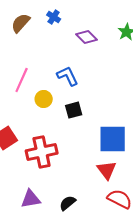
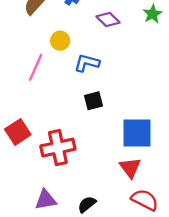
blue L-shape: (68, 76) -> (87, 63), turned -50
yellow circle: (44, 99) -> (60, 41), moved

